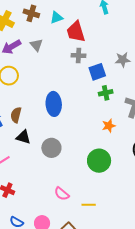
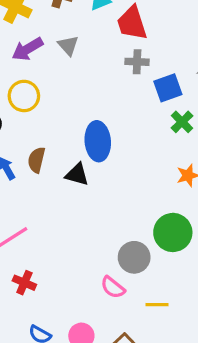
green cross: (106, 93) -> (182, 122), turned -32
black triangle: (23, 137) -> (77, 175), moved
gray circle: (51, 148) -> (134, 257), moved

